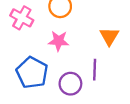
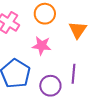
orange triangle: (109, 36) -> (78, 30), moved

